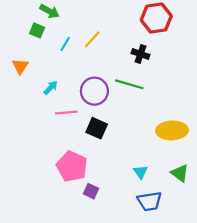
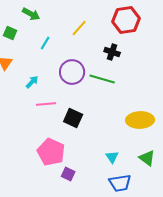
green square: (37, 30) -> (10, 33), moved
yellow line: (92, 39) -> (79, 28), moved
purple circle: (94, 91) -> (72, 72), moved

